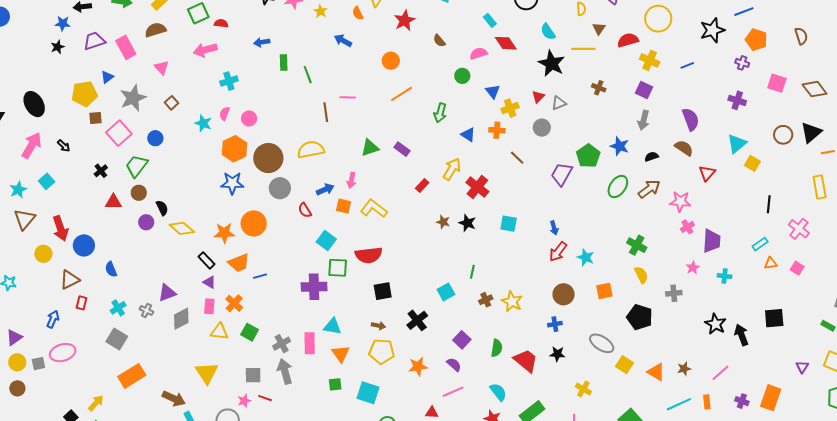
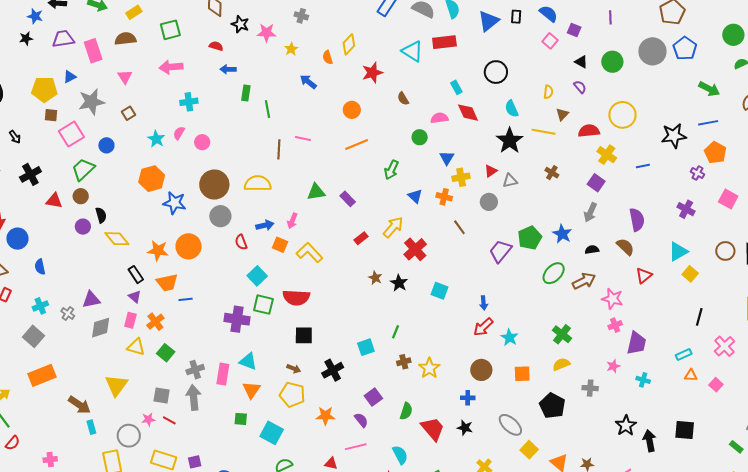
red semicircle: (221, 23) -> (216, 46), moved
orange hexagon: (234, 149) -> (152, 179), moved
black cross: (101, 171) -> (30, 174), moved, size x1.5
yellow semicircle: (641, 275) -> (561, 364), turned -96

